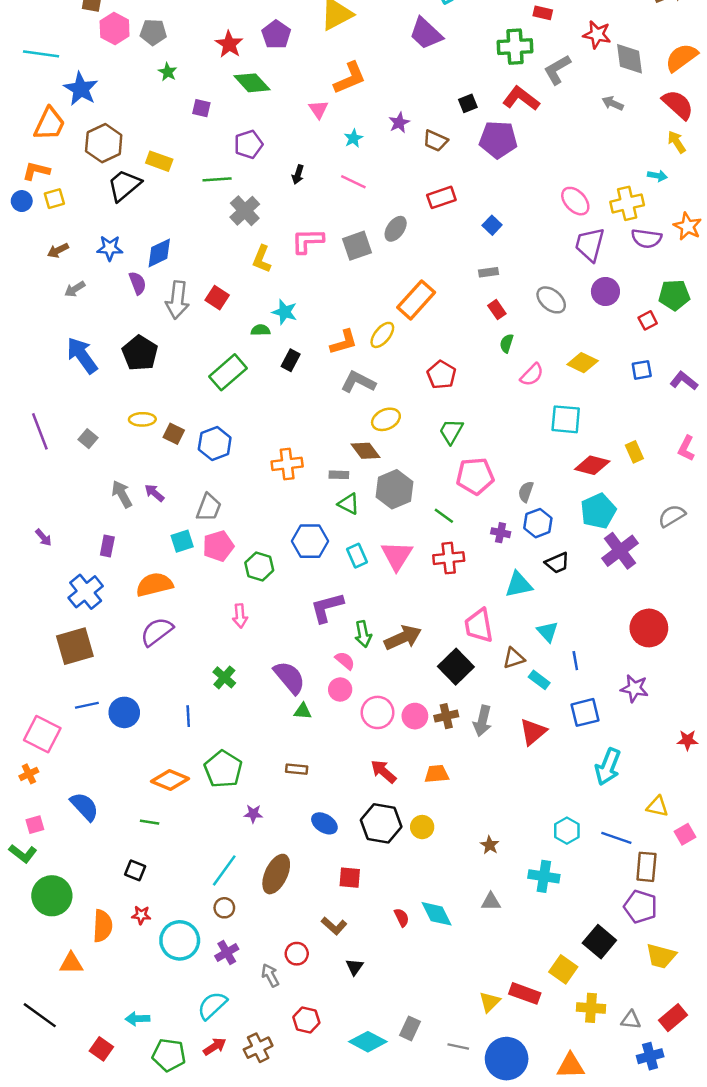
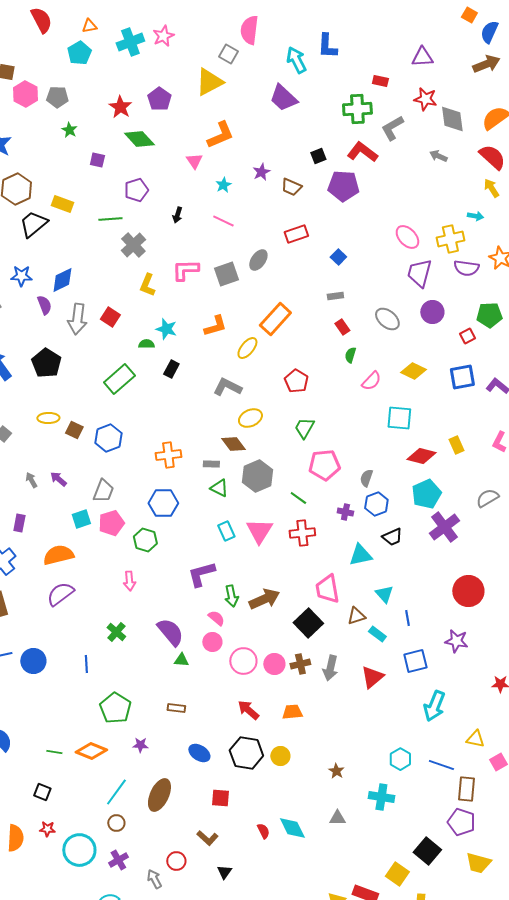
orange L-shape: (344, 342) -> (215, 326), moved
blue square: (642, 370) -> (462, 377), size x1.5
gray arrow: (122, 494) -> (31, 480), size x0.7
blue hexagon: (310, 541) -> (163, 503), moved
orange diamond: (170, 780) -> (91, 751), moved

